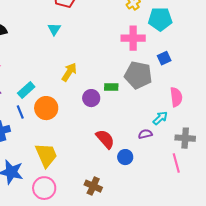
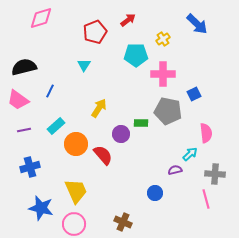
cyan pentagon: (160, 19) -> (136, 55), moved
blue line: (20, 112) -> (50, 91), moved, turned 48
red semicircle: (105, 139) -> (103, 155), moved

